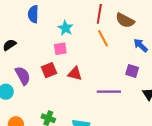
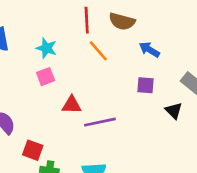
red square: (49, 70) -> (33, 150), moved, turned -35
purple line: (109, 92) -> (100, 122), moved

